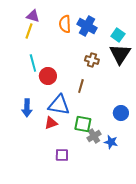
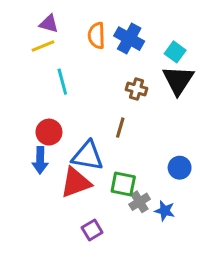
yellow line: (29, 31) -> (43, 46), turned 49
cyan line: (33, 63) -> (62, 82), moved
red circle: (48, 76) -> (49, 132), moved
red triangle: (51, 123) -> (76, 183), size x1.6
purple square: (62, 155) -> (92, 230), turned -32

